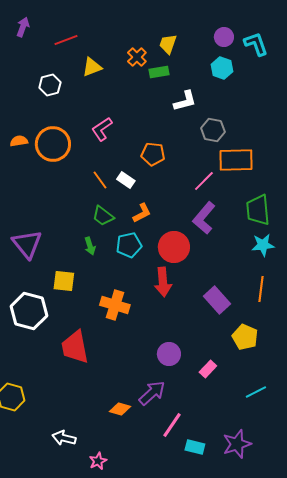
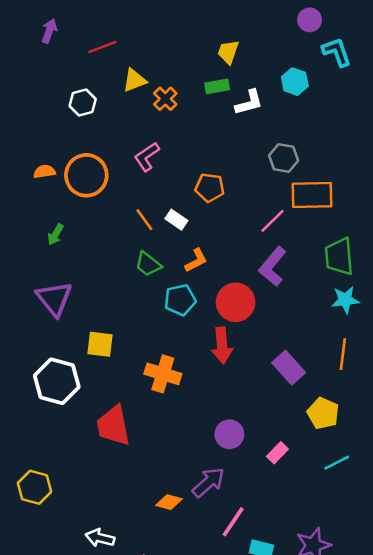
purple circle: (224, 37) -> (310, 20), moved
orange cross: (137, 57) -> (165, 99), moved
white L-shape: (185, 101) -> (249, 102), moved
green arrow: (90, 246) -> (55, 234), moved, turned 48
cyan line: (256, 392) -> (337, 463), moved

